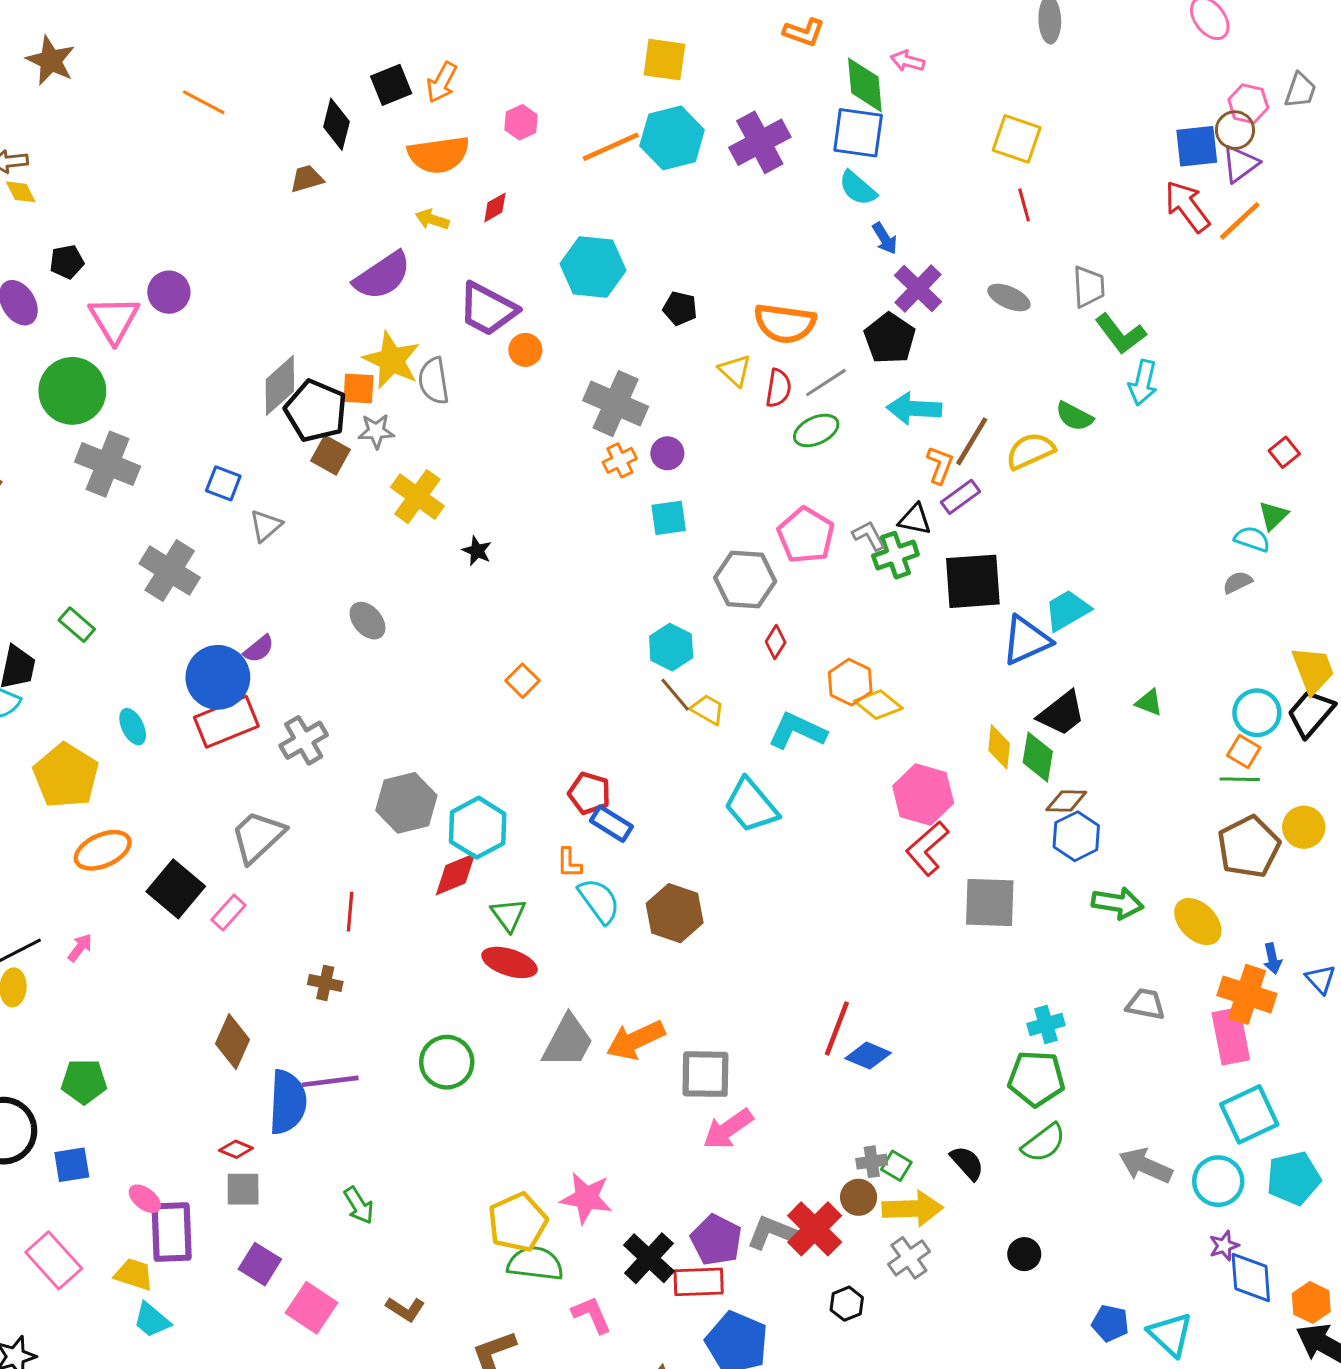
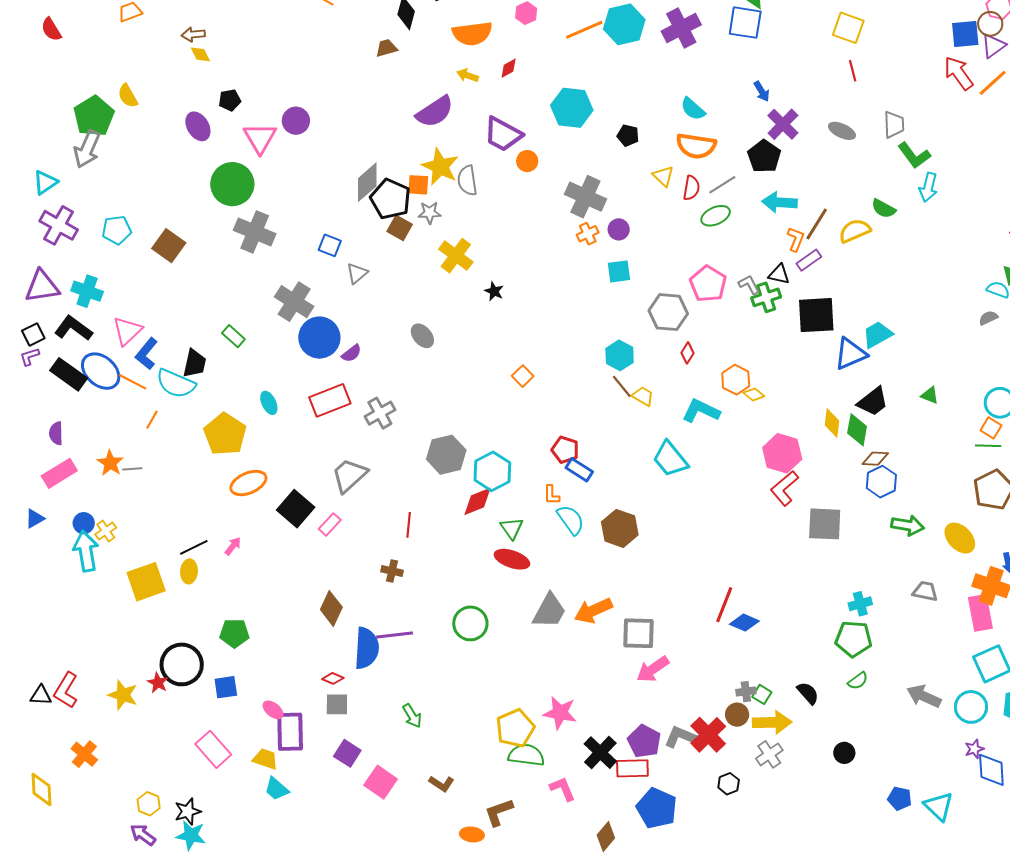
cyan semicircle: (858, 188) -> (693, 109), moved
blue circle: (218, 677) -> (319, 338), moved
yellow diamond: (878, 705) -> (754, 394), size x0.7
green semicircle: (1044, 1143) -> (858, 681), size x0.7

